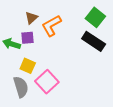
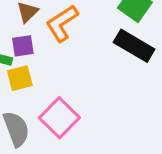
yellow square: (28, 66) -> (20, 78), moved, turned -35

